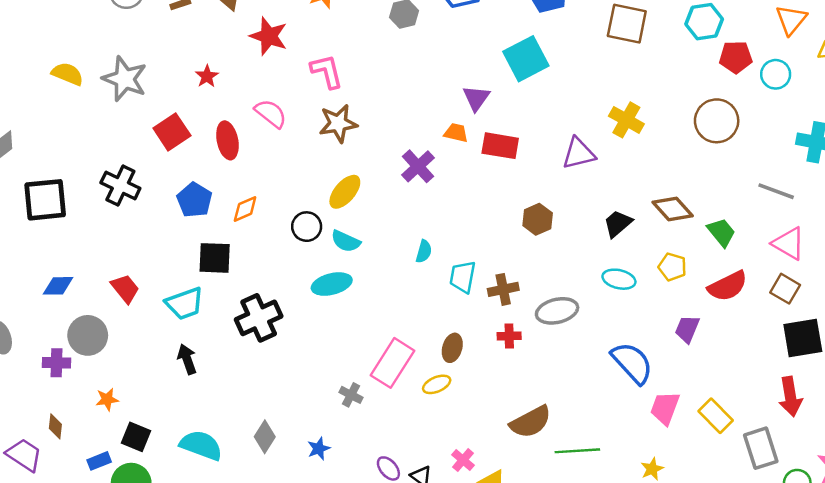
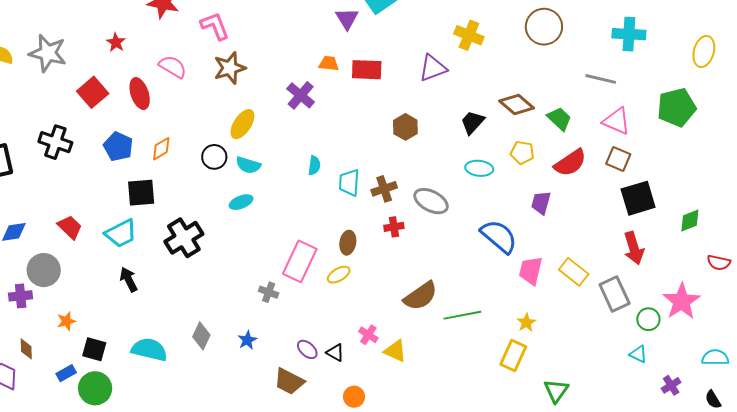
purple triangle: (476, 98) -> (347, 19), moved
cyan ellipse: (332, 284) -> (241, 202), size x0.7
gray ellipse: (557, 311) -> (431, 201), turned 48

